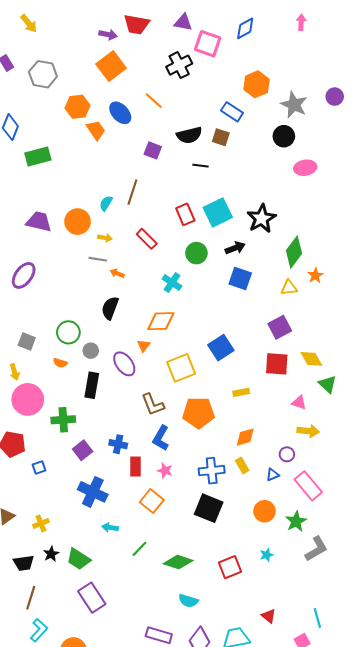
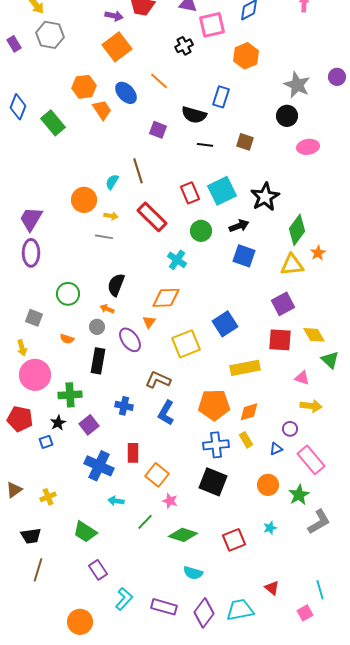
pink square: (208, 44) -> (212, 25), turned -32
black cross: (179, 65) -> (184, 46), size x0.7
gray hexagon: (43, 74) -> (50, 35), moved
orange hexagon: (256, 84) -> (246, 56), moved
blue rectangle: (232, 112) -> (221, 97), moved, turned 75
black semicircle: (189, 135) -> (194, 115), turned 30
brown square: (221, 137) -> (245, 142), moved
green rectangle: (38, 157) -> (53, 123), moved, turned 65
brown line: (132, 192) -> (138, 171), turned -35
purple trapezoid: (39, 222) -> (31, 219), moved, turned -72
red rectangle: (147, 239) -> (152, 217), size x1.4
orange arrow: (117, 273) -> (107, 309), moved
purple ellipse: (24, 275) -> (31, 253), turned -36
yellow triangle: (289, 288) -> (292, 265), size x1.4
green circle: (68, 332) -> (68, 294), moved
yellow rectangle: (241, 392) -> (245, 368), size x1.8
brown L-shape: (153, 405) -> (158, 380), turned 135
orange pentagon: (198, 413) -> (214, 405), moved
blue cross: (118, 444) -> (124, 406), moved
red rectangle: (135, 467) -> (133, 453), moved
pink star: (165, 471) -> (170, 501), moved
black star: (51, 554) -> (58, 423), moved
purple rectangle: (92, 598) -> (98, 570), size x0.7
cyan L-shape: (39, 630) -> (124, 599), moved

